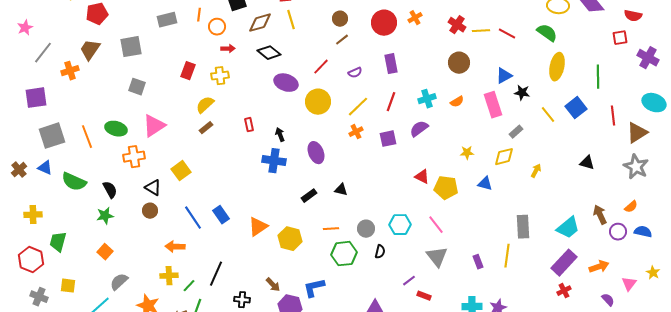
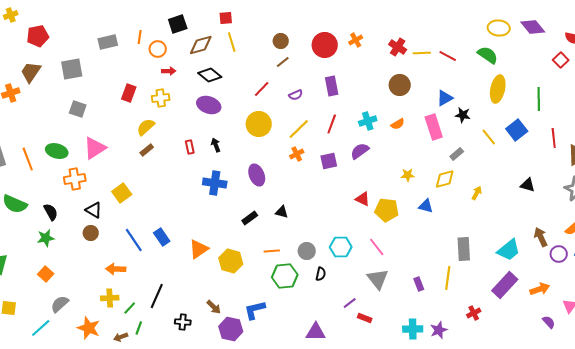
red square: (620, 38) -> (561, 60), turned -35
purple ellipse: (286, 83) -> (209, 105), moved
black arrow: (280, 135) -> (216, 145), moved
red cross: (564, 291) -> (474, 313), moved

